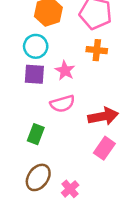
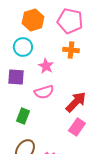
purple square: (34, 74) -> (16, 77), moved
red arrow: (103, 116) -> (76, 102), turned -35

